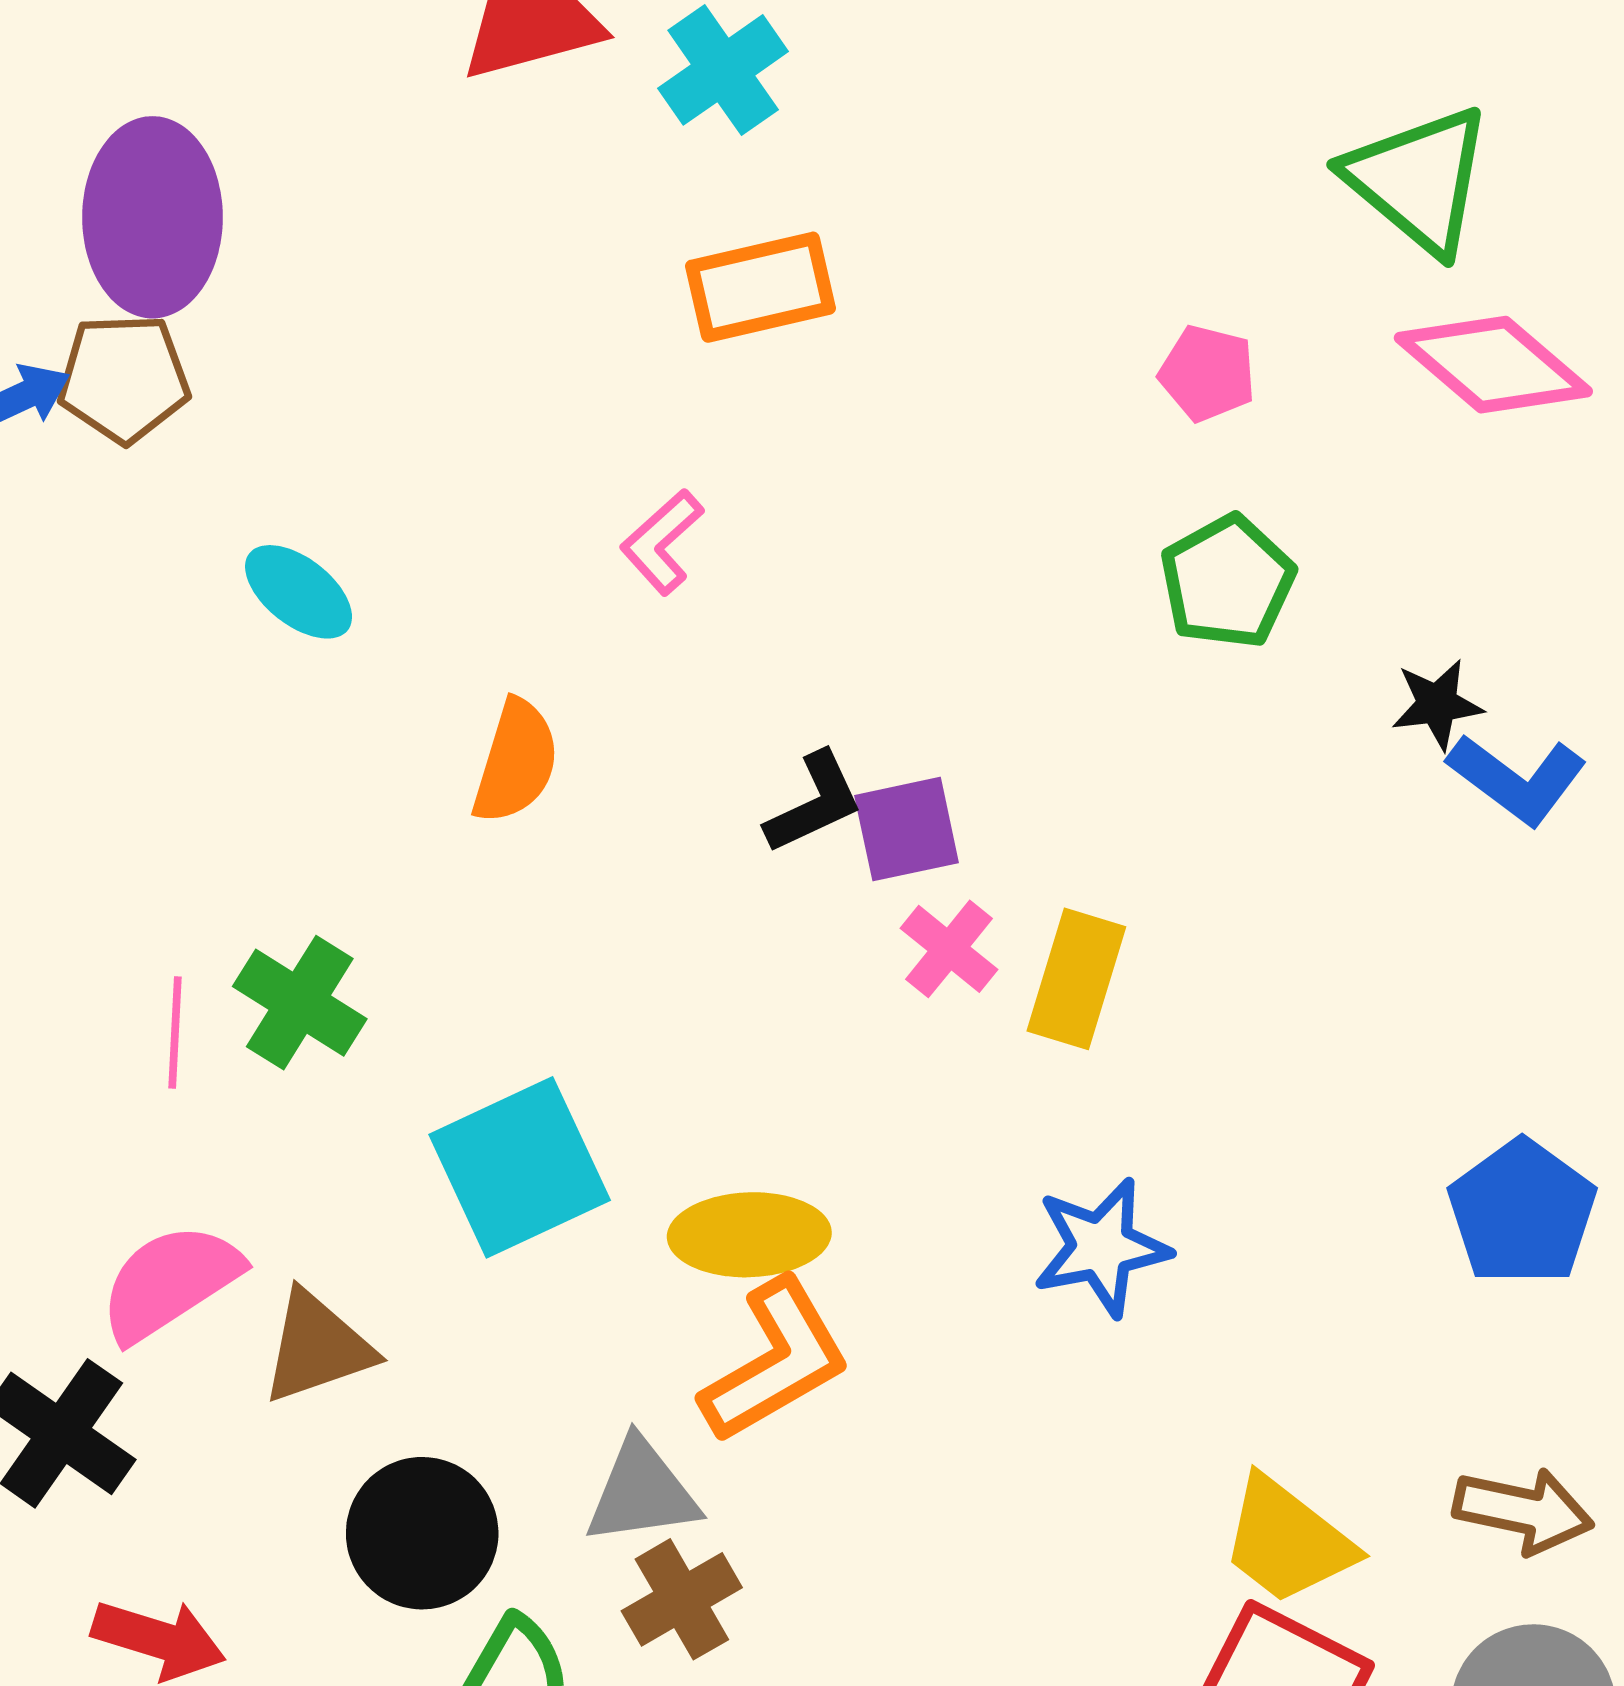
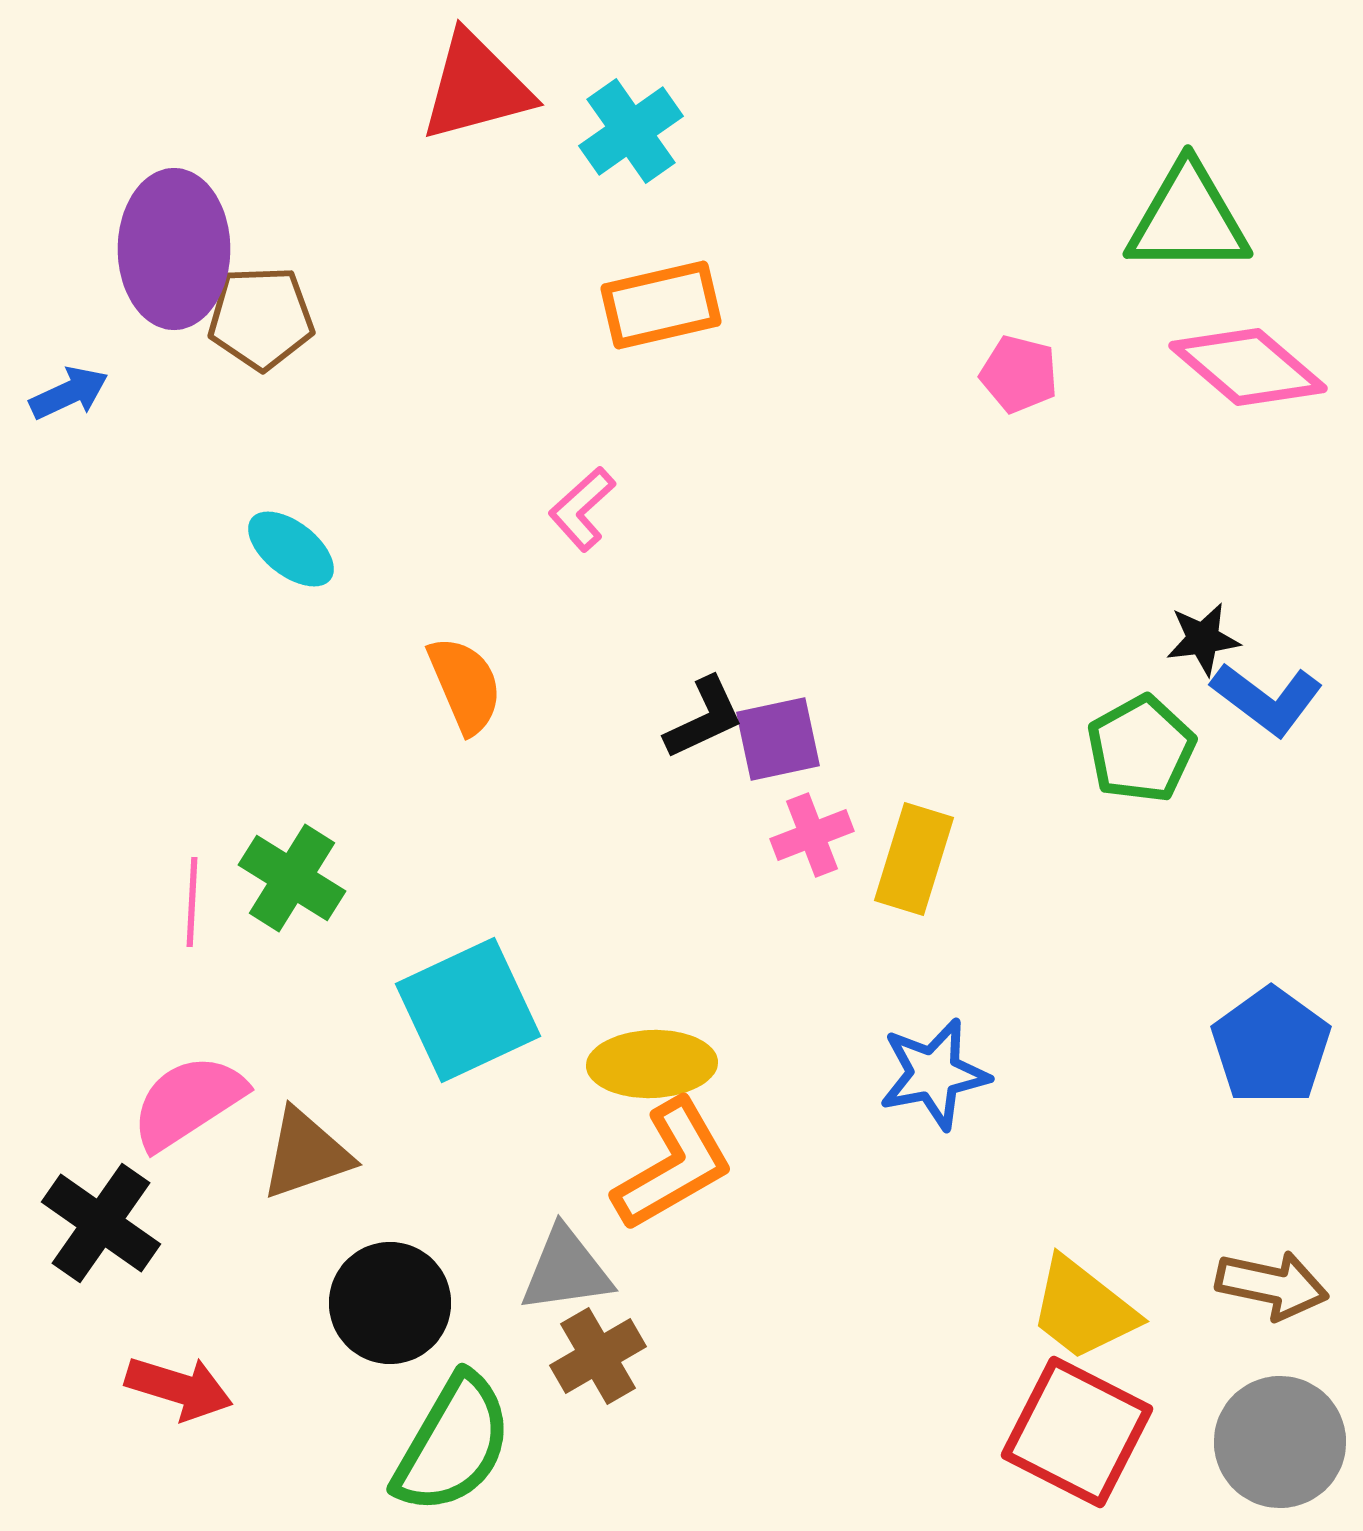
green triangle: (1418, 180) -> (1188, 219), turned -40
brown pentagon: (124, 378) -> (261, 318), moved
green pentagon: (1227, 582) -> (1141, 749), moved
orange semicircle: (516, 762) -> (465, 685), turned -40
pink cross: (949, 949) -> (812, 835), turned 30

